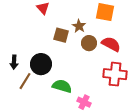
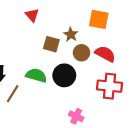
black circle: (41, 64) -> (64, 75), moved
green semicircle: (62, 86) -> (36, 75), moved

